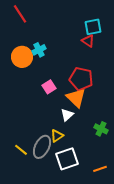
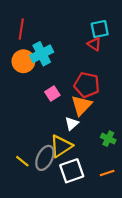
red line: (20, 14) -> (21, 29), moved, turned 42
cyan cross: (39, 50) -> (42, 54), size x1.5
orange triangle: (76, 98) -> (81, 105), turned 30
yellow triangle: (57, 136) -> (61, 146), size x1.6
orange line: (100, 169) -> (107, 173), moved

